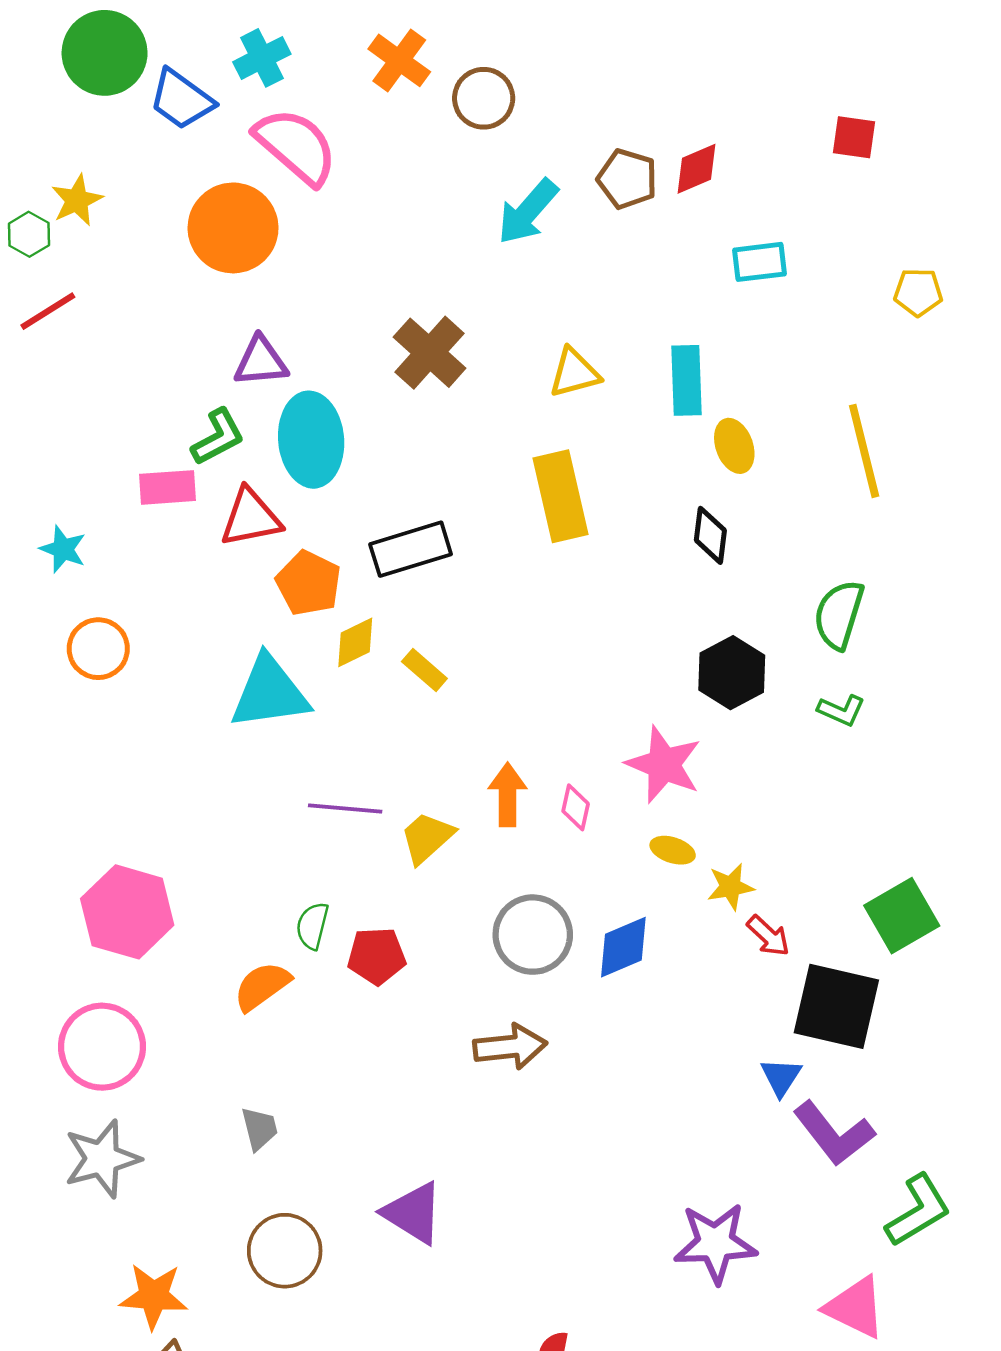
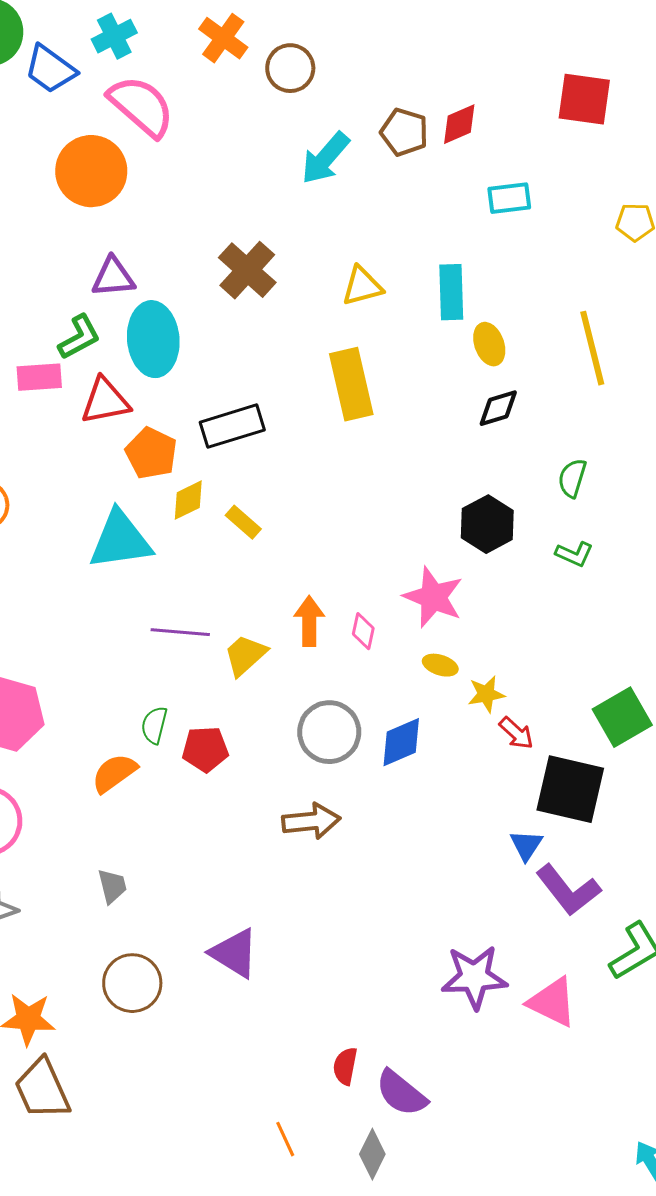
red square: (854, 137) -> (584, 99), size x1.5
black diamond: (710, 535) -> (498, 408), moved, turned 66
green semicircle: (839, 615) -> (572, 478), size x0.7
pink triangle: (855, 1307) -> (552, 1002), moved

